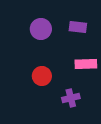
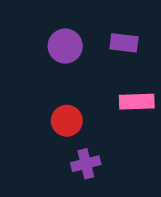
purple cross: (71, 98) -> (86, 164), moved

